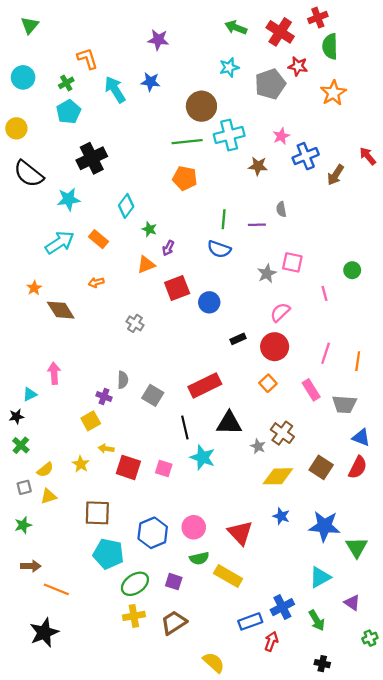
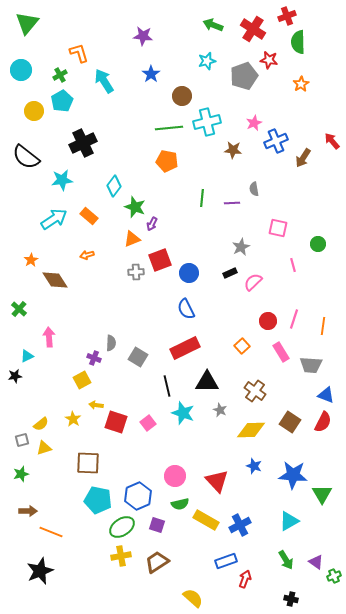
green triangle: (30, 25) -> (27, 23), size x1.4
blue star: (151, 82) -> (151, 74), moved, turned 30
orange star: (333, 93) -> (301, 84), size x0.7
brown circle: (201, 106) -> (182, 96), size x0.7
yellow circle: (16, 128) -> (34, 111), moved
green star: (149, 229) -> (135, 207), size x1.5
blue semicircle: (219, 249) -> (186, 309), moved, turned 45
pink square: (292, 262) -> (278, 228), moved
gray cross: (135, 323) -> (136, 272), moved, turned -35
black rectangle: (238, 339) -> (230, 273), moved
red circle: (275, 347) -> (268, 321), moved, size x0.7
green cross: (21, 445) -> (19, 309), moved
gray star: (258, 446) -> (220, 410), moved
pink square: (164, 469) -> (148, 423), turned 35
blue hexagon: (153, 533) -> (138, 496), moved
purple triangle: (352, 603) -> (316, 562), moved
blue cross: (282, 607) -> (240, 525), moved

